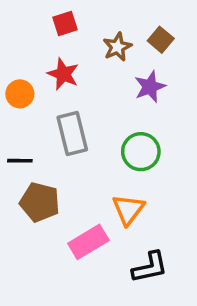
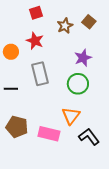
purple star: (150, 87) -> (83, 58), moved
brown pentagon: (40, 202) -> (17, 127), moved
pink rectangle: (88, 242) -> (49, 134), turned 45
black L-shape: (150, 267) -> (89, 137), moved, turned -115

